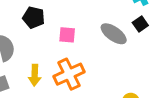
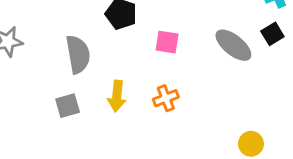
orange cross: (69, 74) -> (166, 98), size x0.6

